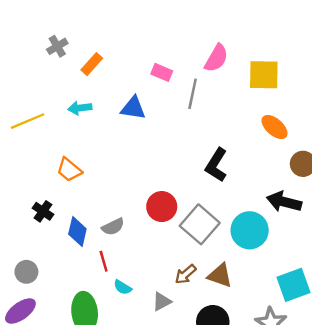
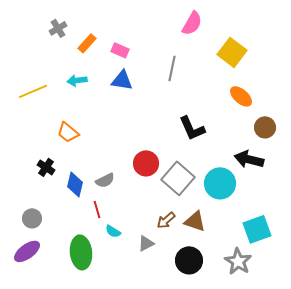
pink semicircle: (216, 58) -> (192, 23), moved
pink rectangle: (162, 72) -> (120, 50), moved
yellow square: (264, 75) -> (232, 52), turned 36
black L-shape: (216, 165) -> (192, 128), turned -56

